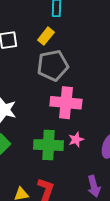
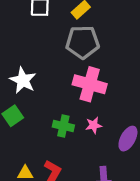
green cross: (49, 145) -> (63, 126), size x0.7

